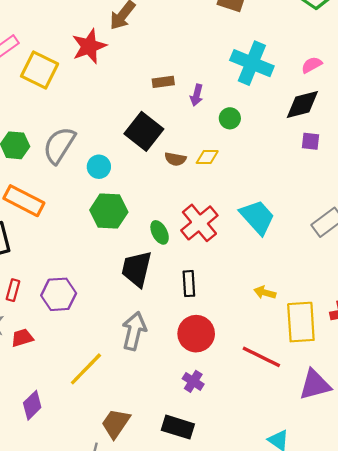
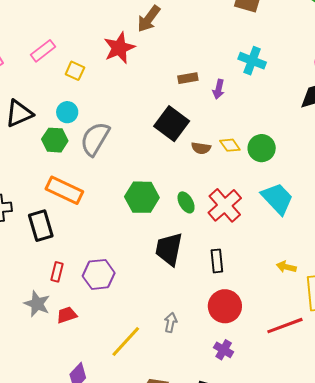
cyan cross: (252, 63) -> (252, 61), moved, size x0.7
yellow square: (40, 70) -> (75, 71), size x0.6
green circle: (230, 118) -> (262, 148), moved, size x1.4
yellow diamond: (207, 157) -> (230, 145), turned 55
cyan circle: (99, 167) -> (67, 112), moved
green ellipse: (160, 232) -> (186, 202), moved
gray arrow: (134, 331) -> (171, 322), moved, size x0.6
red line: (261, 357) -> (285, 326), turned -45

